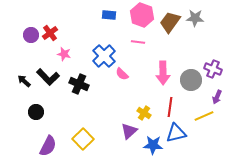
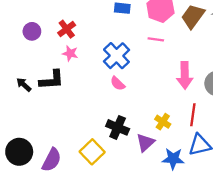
red cross: (50, 33) -> (67, 29), moved
pink semicircle: (122, 74) -> (118, 83), moved
black L-shape: (48, 77) -> (52, 80), turned -50
black cross: (79, 84) -> (118, 127), moved
black circle: (36, 112) -> (19, 152), moved, size x1.5

